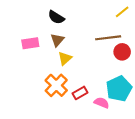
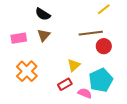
yellow triangle: (65, 58) -> (74, 65), moved
orange cross: (56, 85) -> (27, 71), moved

